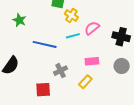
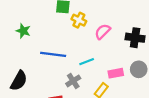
cyan line: (73, 36) -> (87, 62), moved
pink rectangle: (92, 61) -> (116, 73), moved

